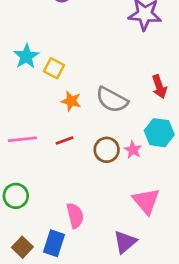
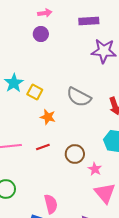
gray semicircle: (112, 100) -> (79, 97), moved
pink star: (133, 150) -> (95, 169), moved

